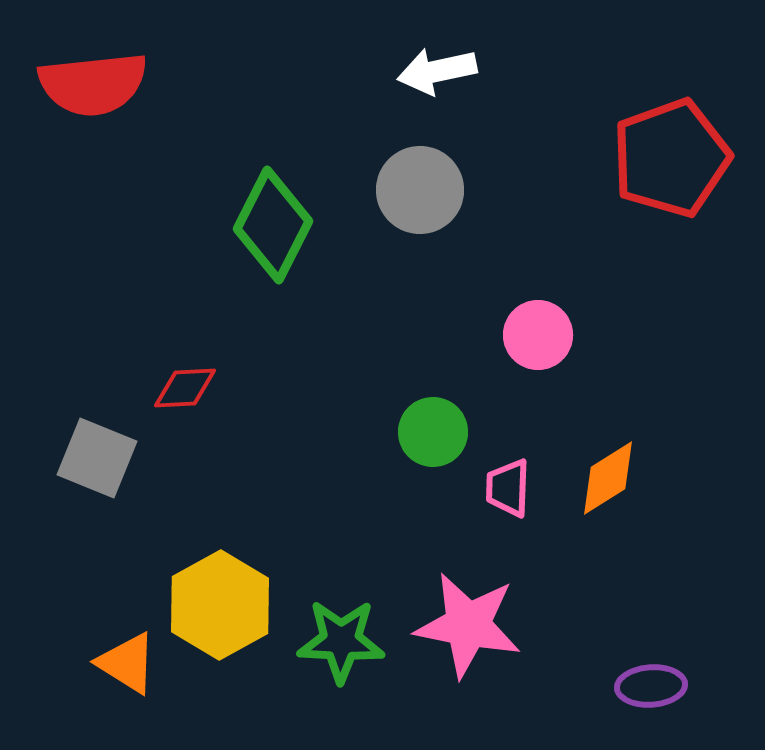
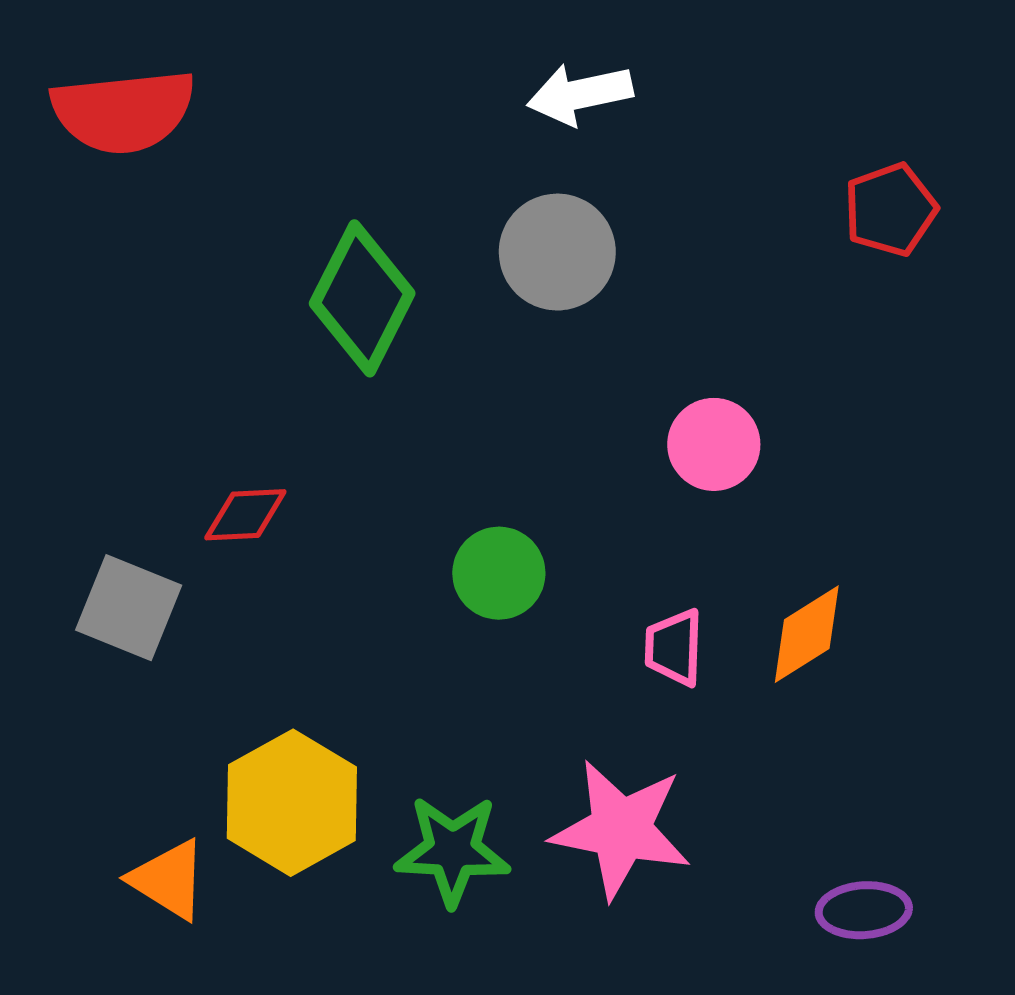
red pentagon: (671, 158) -> (890, 210), size x0.6
green circle: (433, 432) -> (499, 573), moved

